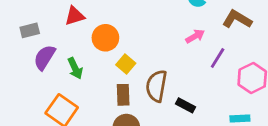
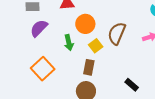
green arrow: (75, 68) -> (69, 43), moved
brown semicircle: (156, 86) -> (117, 33), moved

